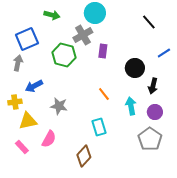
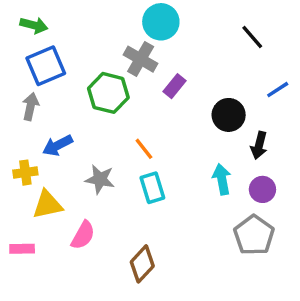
green arrow: (52, 15) -> (34, 25), moved
gray cross: (83, 35) -> (141, 59), turned -30
purple rectangle: (103, 51) -> (174, 86), turned 32
orange line: (104, 94) -> (144, 149), moved
cyan rectangle: (99, 127) -> (152, 188), moved
pink rectangle: (22, 147) -> (22, 249), moved, turned -48

